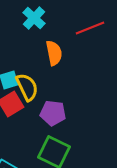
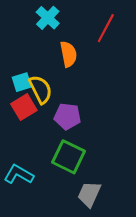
red line: (90, 28) -> (106, 28), turned -40

